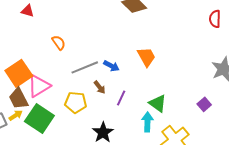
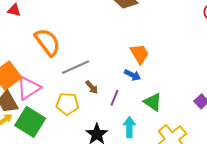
orange semicircle: (59, 43) -> (47, 42), size x1.8
blue arrow: (111, 66) -> (132, 75), moved
cyan arrow: (147, 122) -> (129, 127), moved

